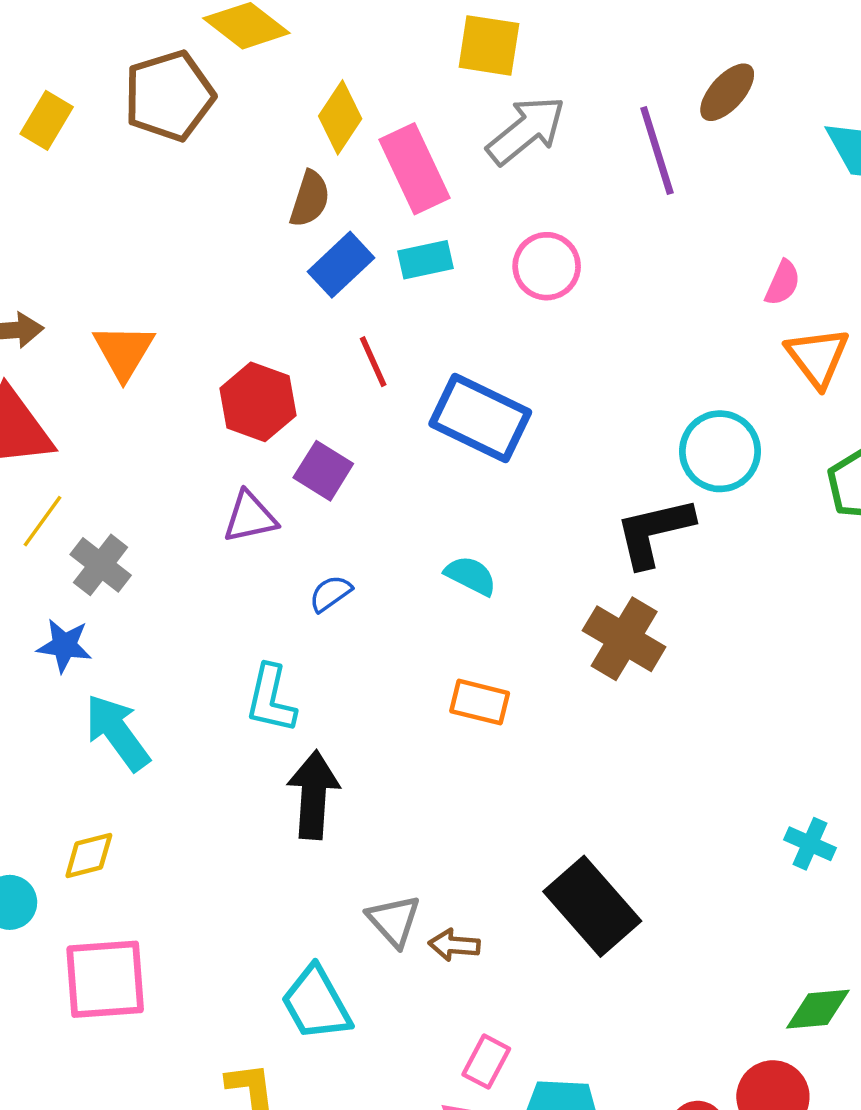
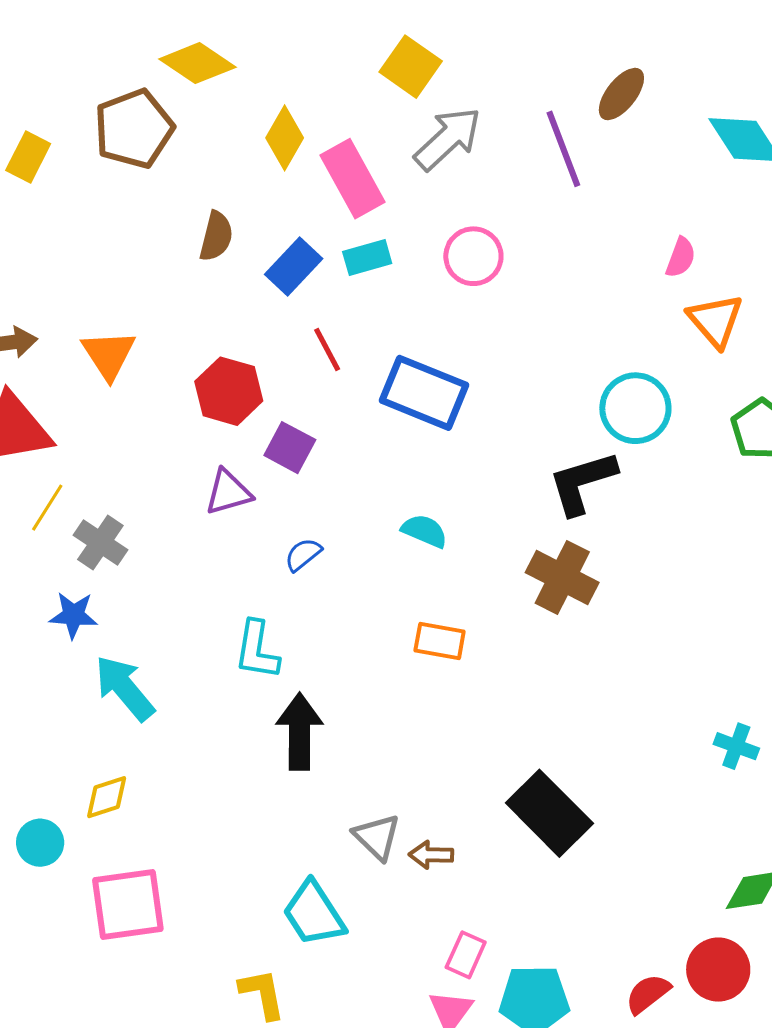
yellow square: (489, 45) -> (411, 67), turned 30
brown semicircle: (310, 199) -> (216, 236), moved

